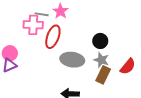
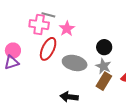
pink star: (60, 11) -> (67, 29), moved
red ellipse: (53, 37) -> (48, 49), moved

